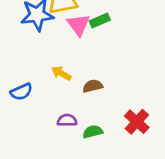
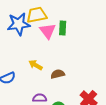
green rectangle: (100, 21) -> (63, 28), turned -64

